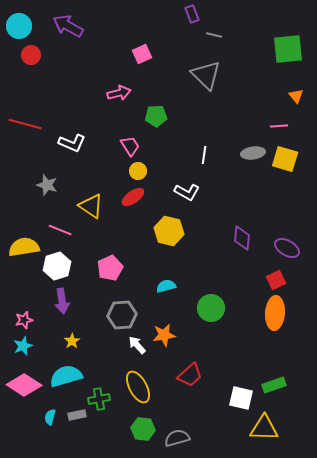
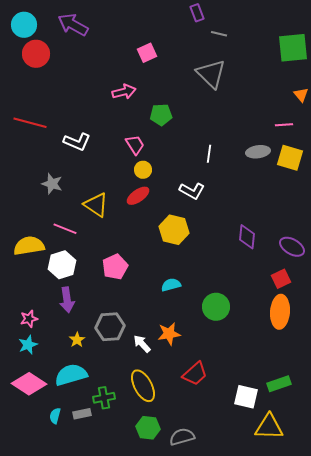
red circle: (31, 55) -> (36, 54), size x1.4
gray hexagon: (122, 315) -> (110, 327), moved

